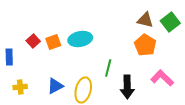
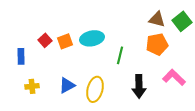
orange pentagon: (145, 45) -> (157, 44), turned 30
green line: (108, 68) -> (120, 55), moved

